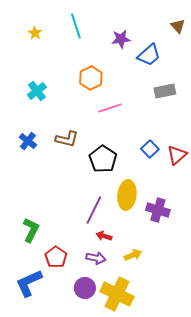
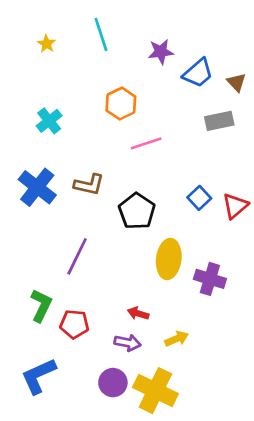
brown triangle: (178, 26) -> (236, 82), moved
blue cross: (28, 141) -> (37, 187), size x1.6
purple line: (94, 210) -> (77, 256), moved
red pentagon: (56, 257) -> (74, 324), moved, turned -30

